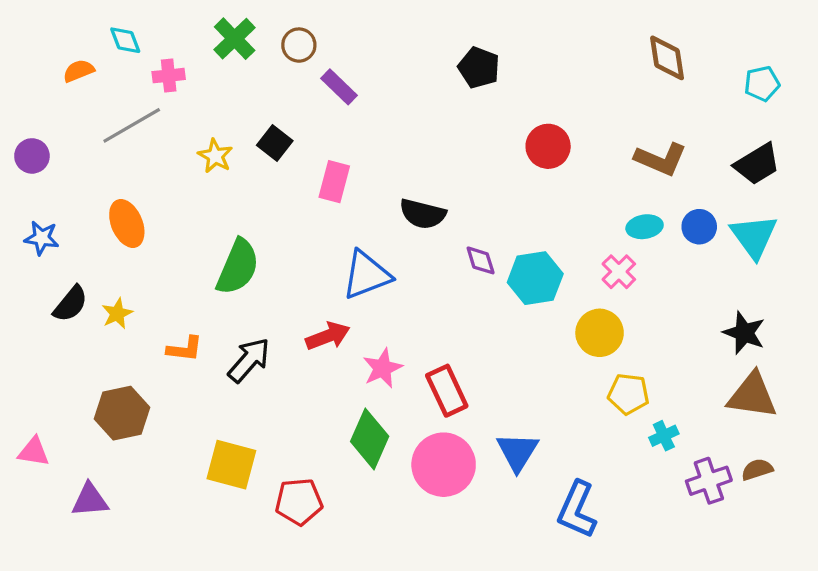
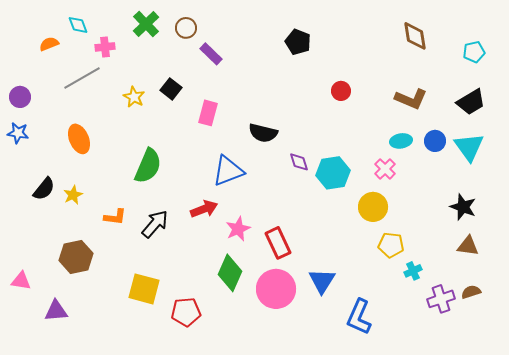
red circle: (548, 146) -> (341, 91), size x0.7
blue star: (42, 238) -> (18, 133), moved
brown triangle: (752, 396) -> (468, 246), size x0.7

